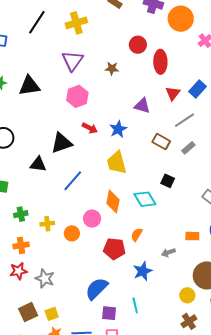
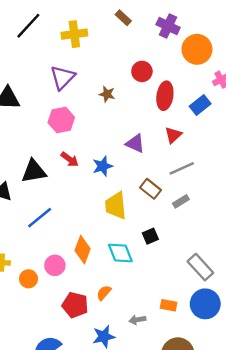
blue rectangle: (197, 89) -> (200, 105), moved
yellow trapezoid: (117, 163) -> (116, 206), moved
black square: (168, 181) -> (150, 236), turned 32

